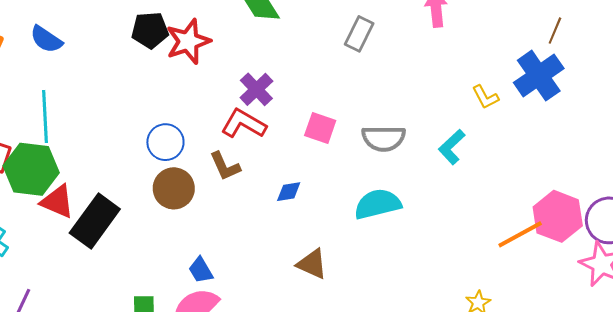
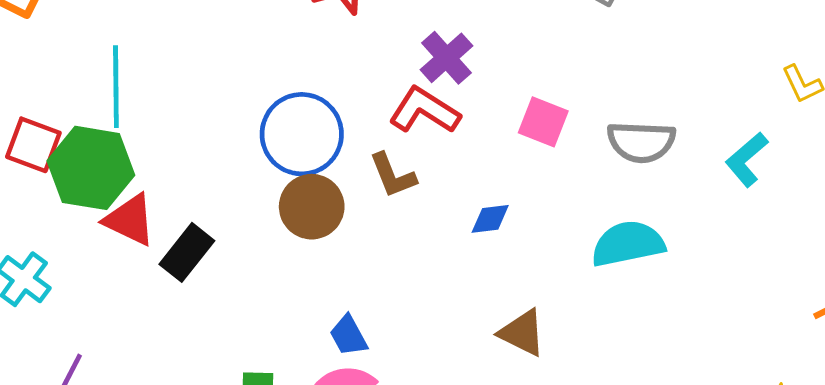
blue circle: (165, 142) -> (302, 134), size x1.4
black rectangle: (95, 221) -> (187, 252), size x0.7

